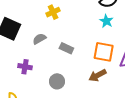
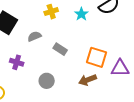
cyan star: (106, 21) -> (81, 14), moved

